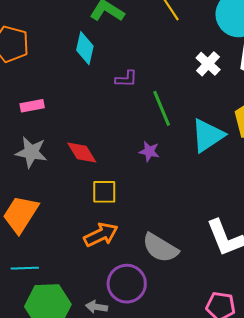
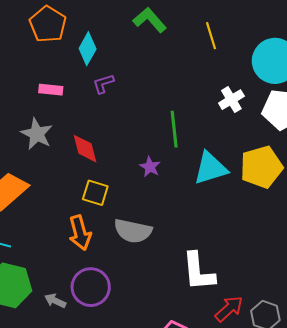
cyan diamond: (85, 48) -> (88, 49), moved
purple L-shape: (126, 79) -> (103, 84), moved, turned 145
orange arrow: (101, 235) -> (80, 233), turned 84
gray semicircle: (160, 248) -> (133, 231), moved, turned -36

